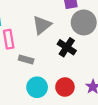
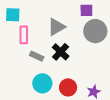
black cross: (67, 47) -> (61, 52), moved

